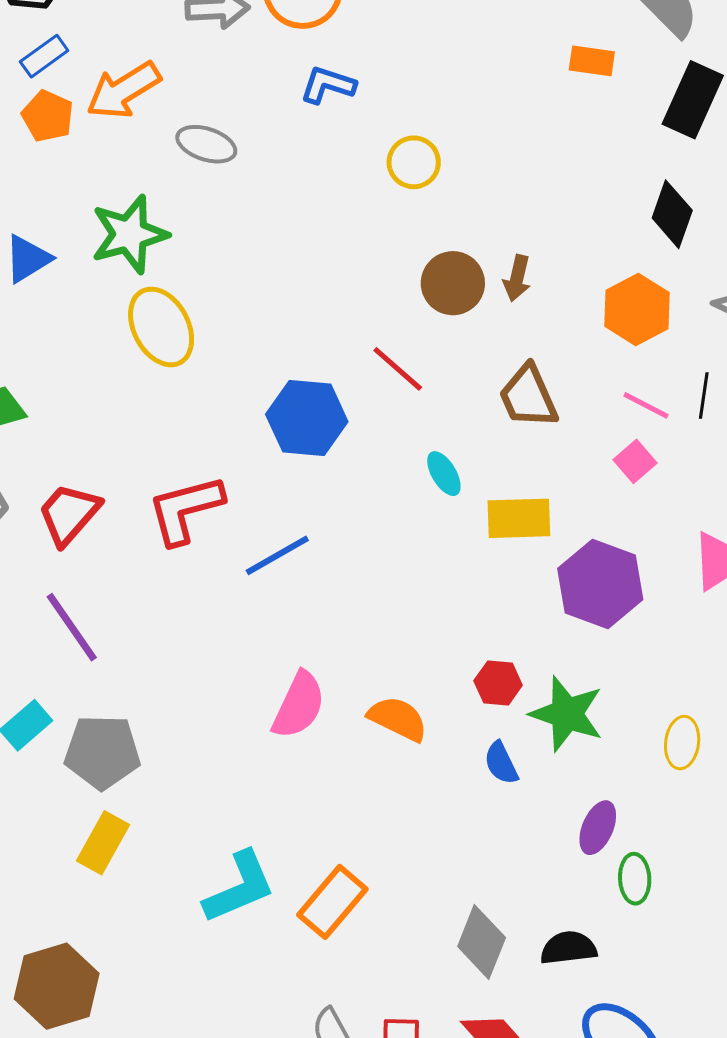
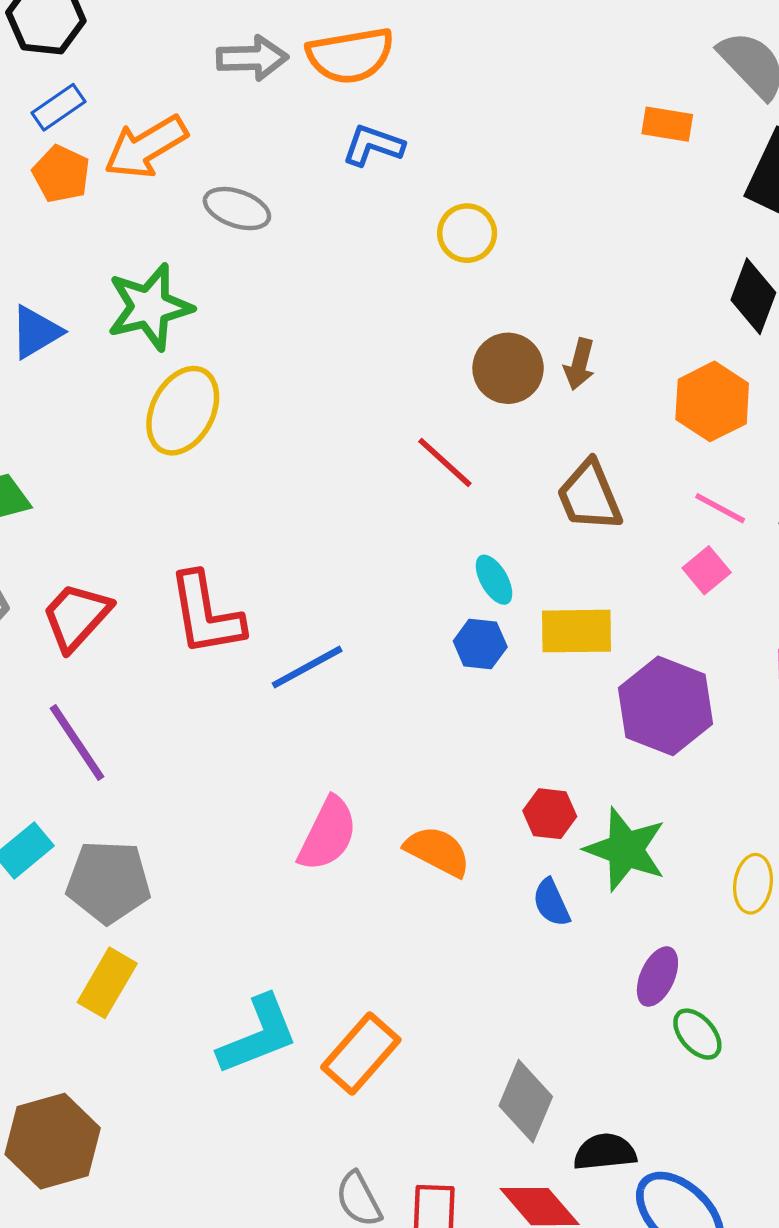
yellow ellipse: (161, 327) -> (183, 411), turned 54
blue hexagon: (307, 418) -> (480, 644), moved, size x0.6
red L-shape: (185, 509) -> (206, 614), turned -86
green ellipse: (635, 879) -> (697, 1034), turned -39
black semicircle: (568, 948) -> (605, 1152), moved

